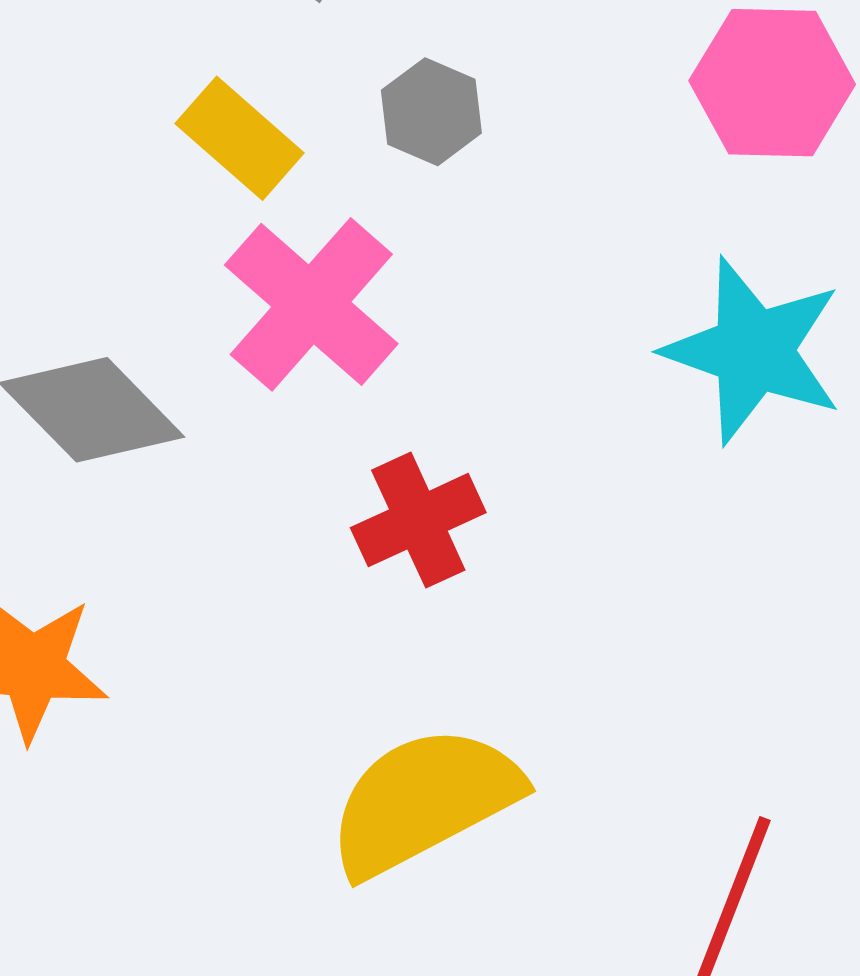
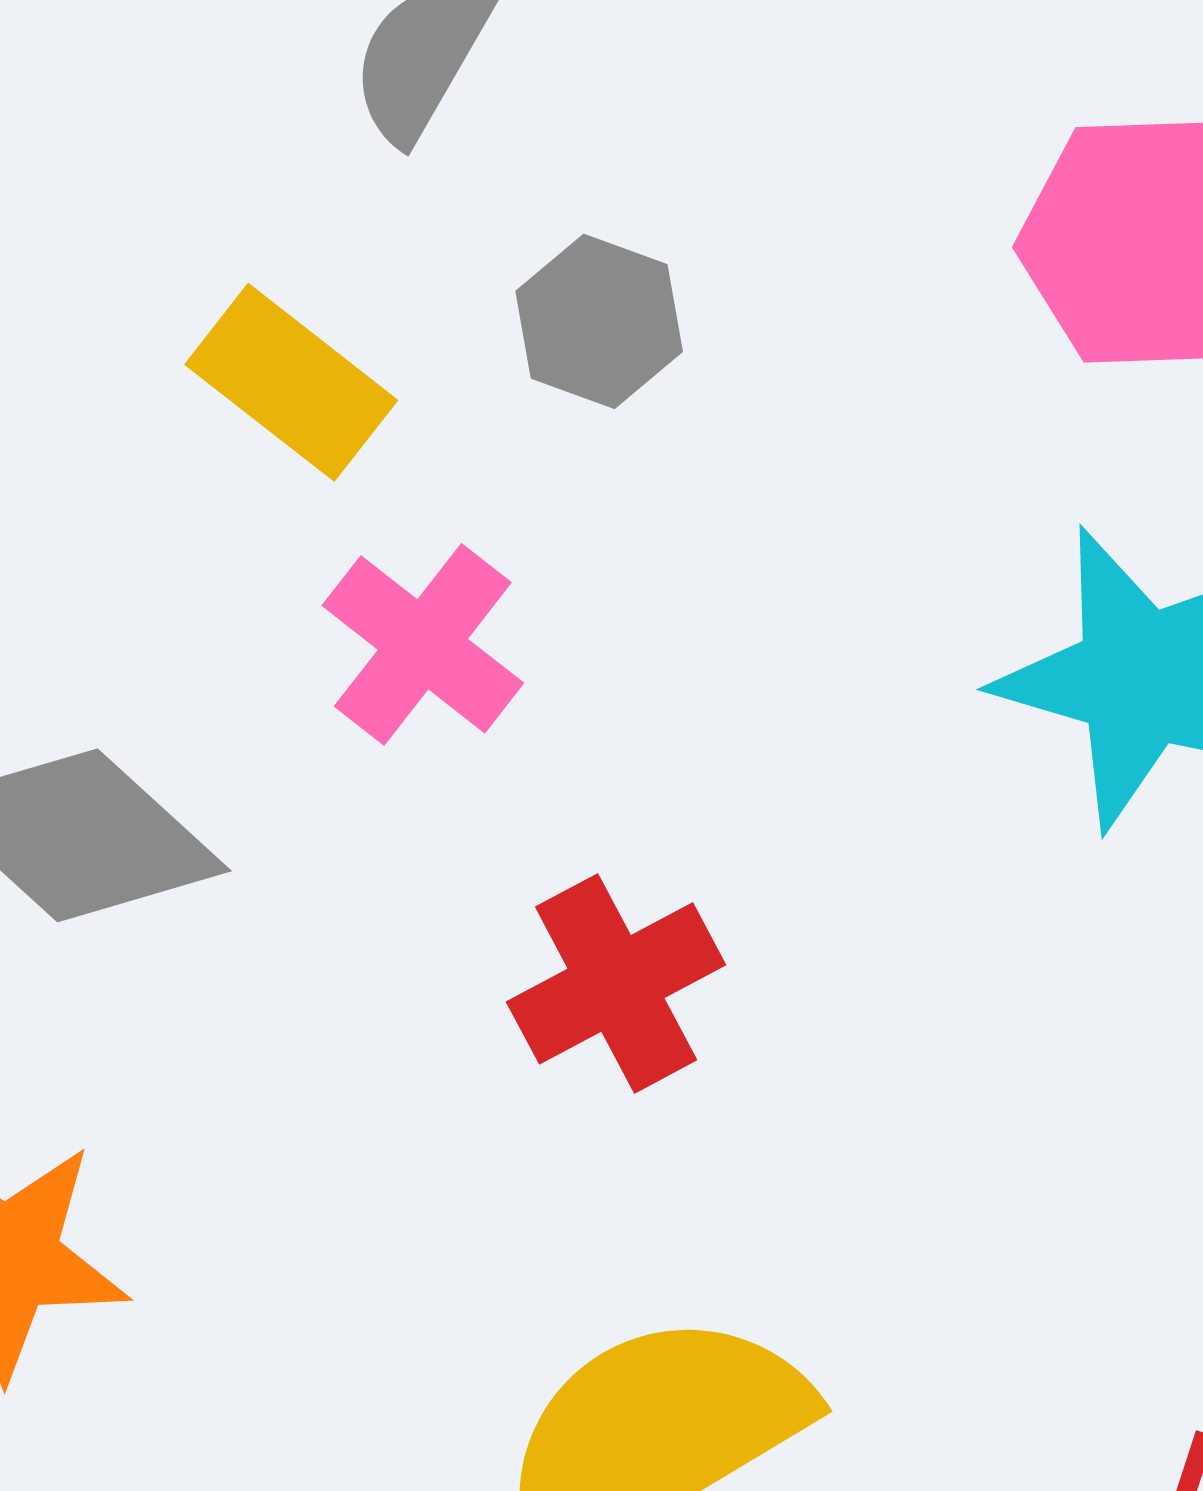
pink cross: (311, 304) -> (423, 644), size x0.7

